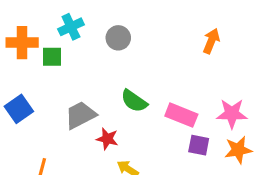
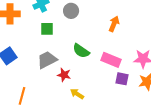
orange arrow: (211, 41) -> (114, 24), moved
green square: (52, 57) -> (47, 29), moved

